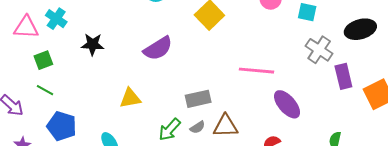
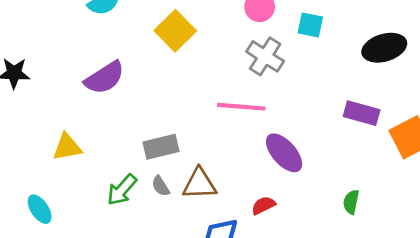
gray cross: (319, 50) -> (265, 56), moved
purple rectangle: (343, 76) -> (362, 113), turned -60
gray semicircle: (197, 127) -> (161, 186), turned 91

